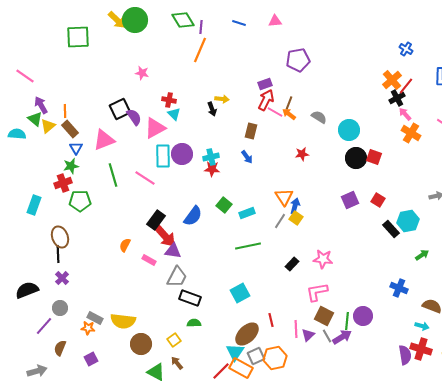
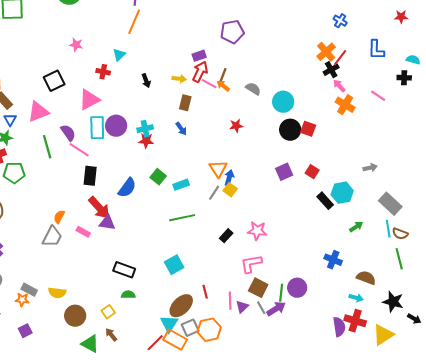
yellow arrow: (222, 99) -> (179, 79), moved
cyan triangle: (174, 114) -> (119, 55), moved, turned 32
purple semicircle: (134, 117) -> (68, 133), moved
black rectangle: (156, 220) -> (90, 176), moved, turned -30
gray trapezoid: (177, 277) -> (52, 237), moved
yellow semicircle: (123, 321) -> (57, 293), size x0.7

